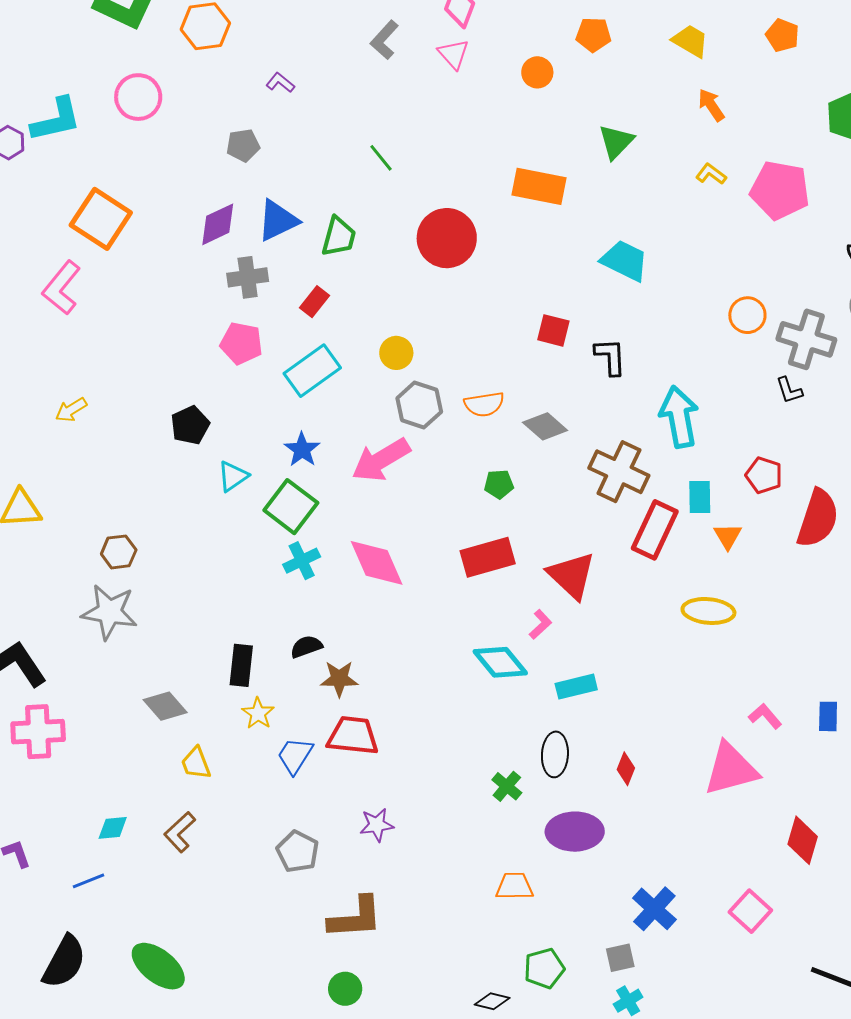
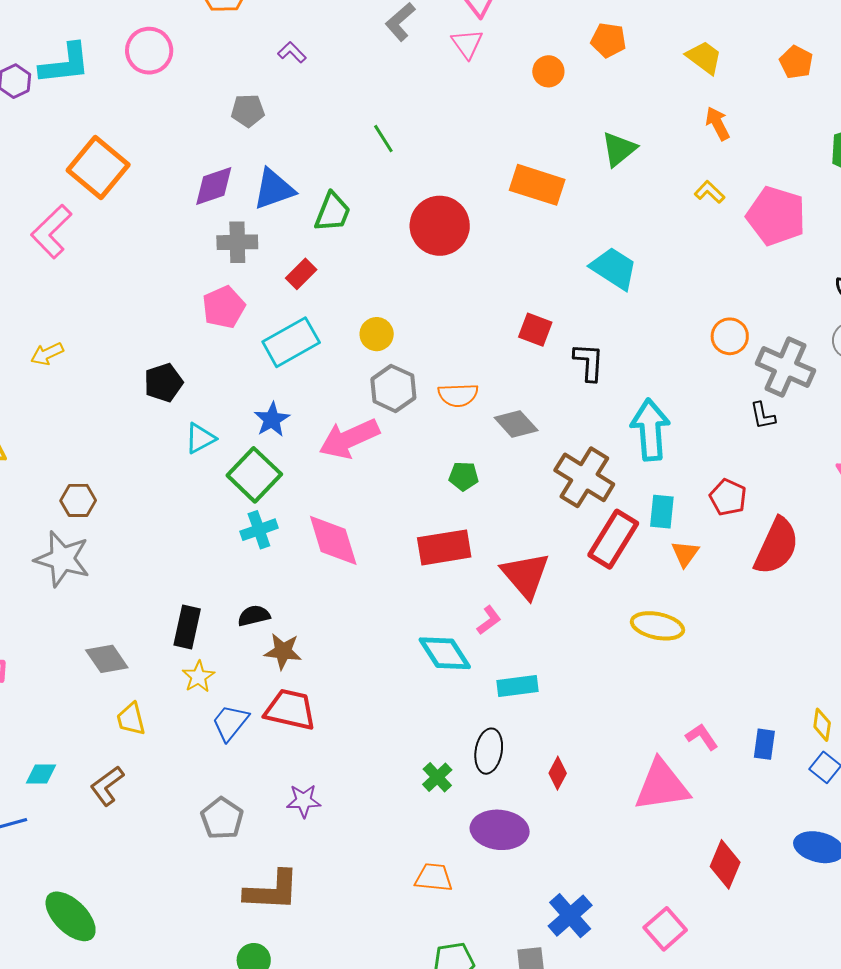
pink pentagon: (241, 343) -> (224, 307), turned 30

